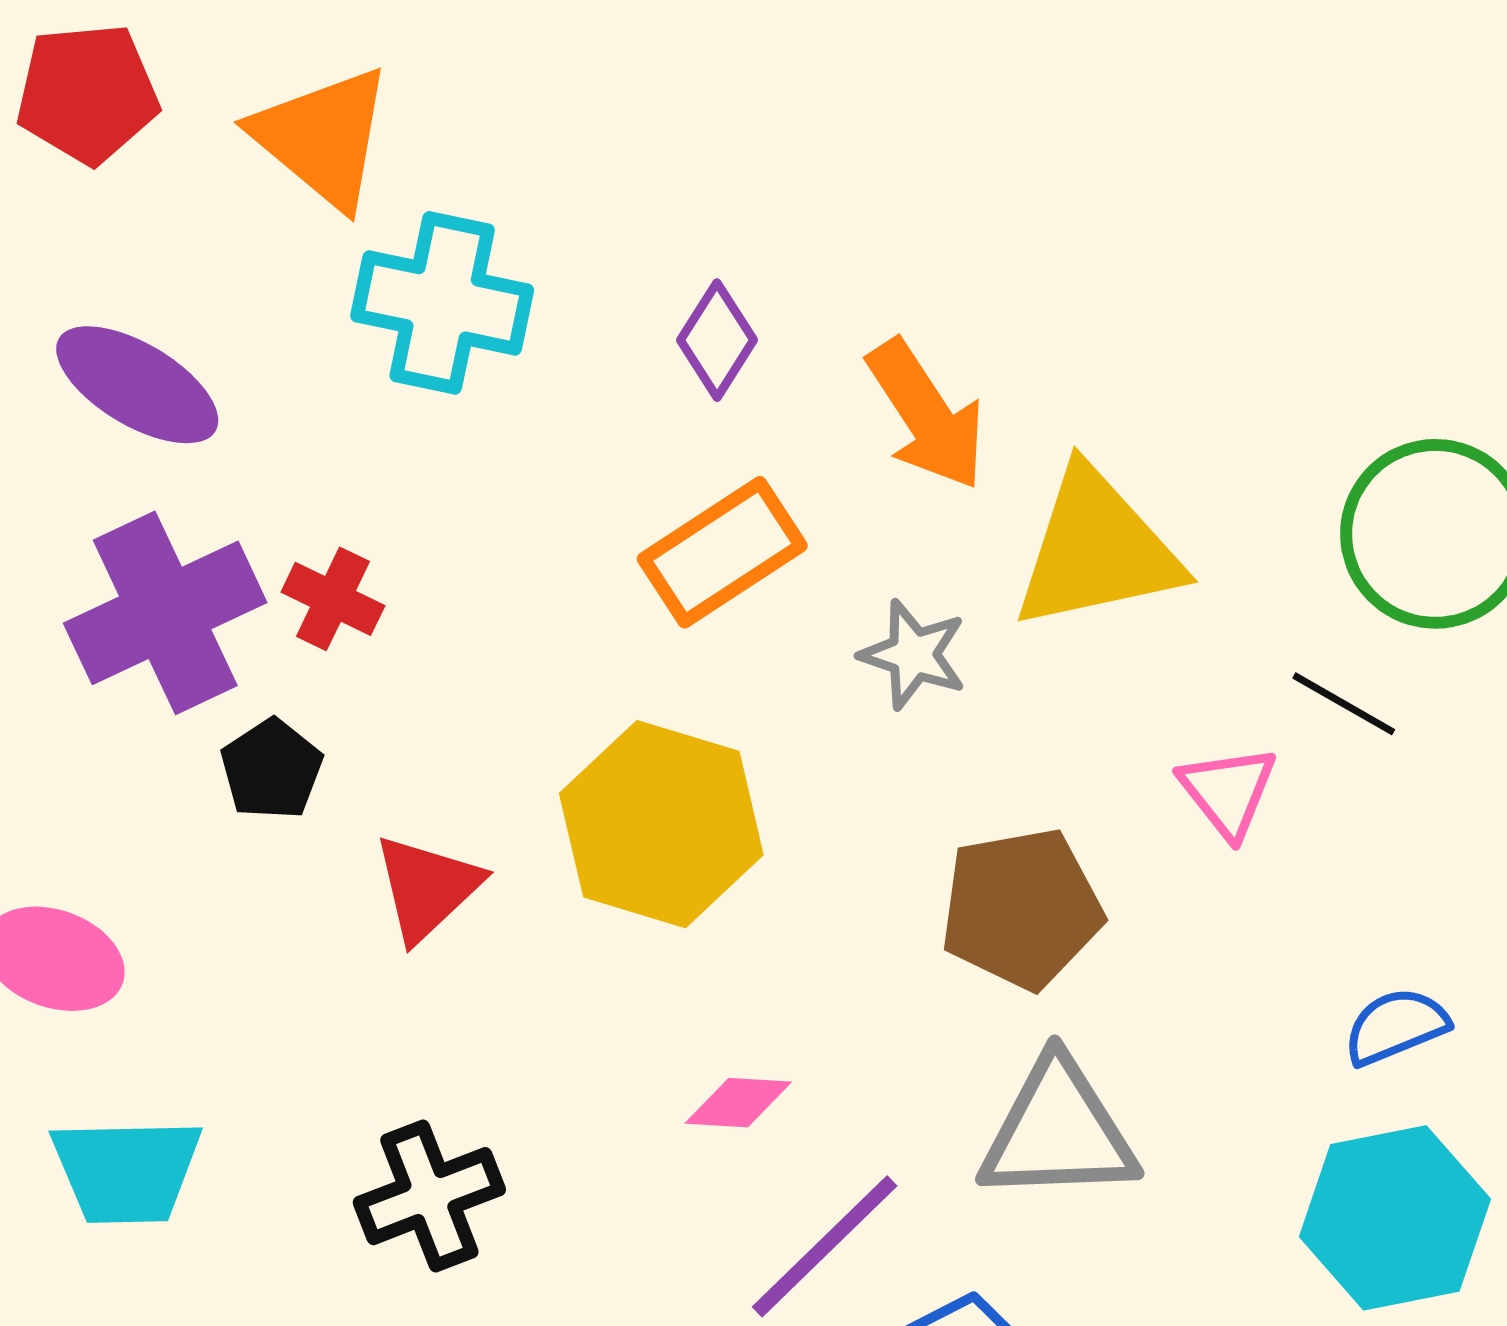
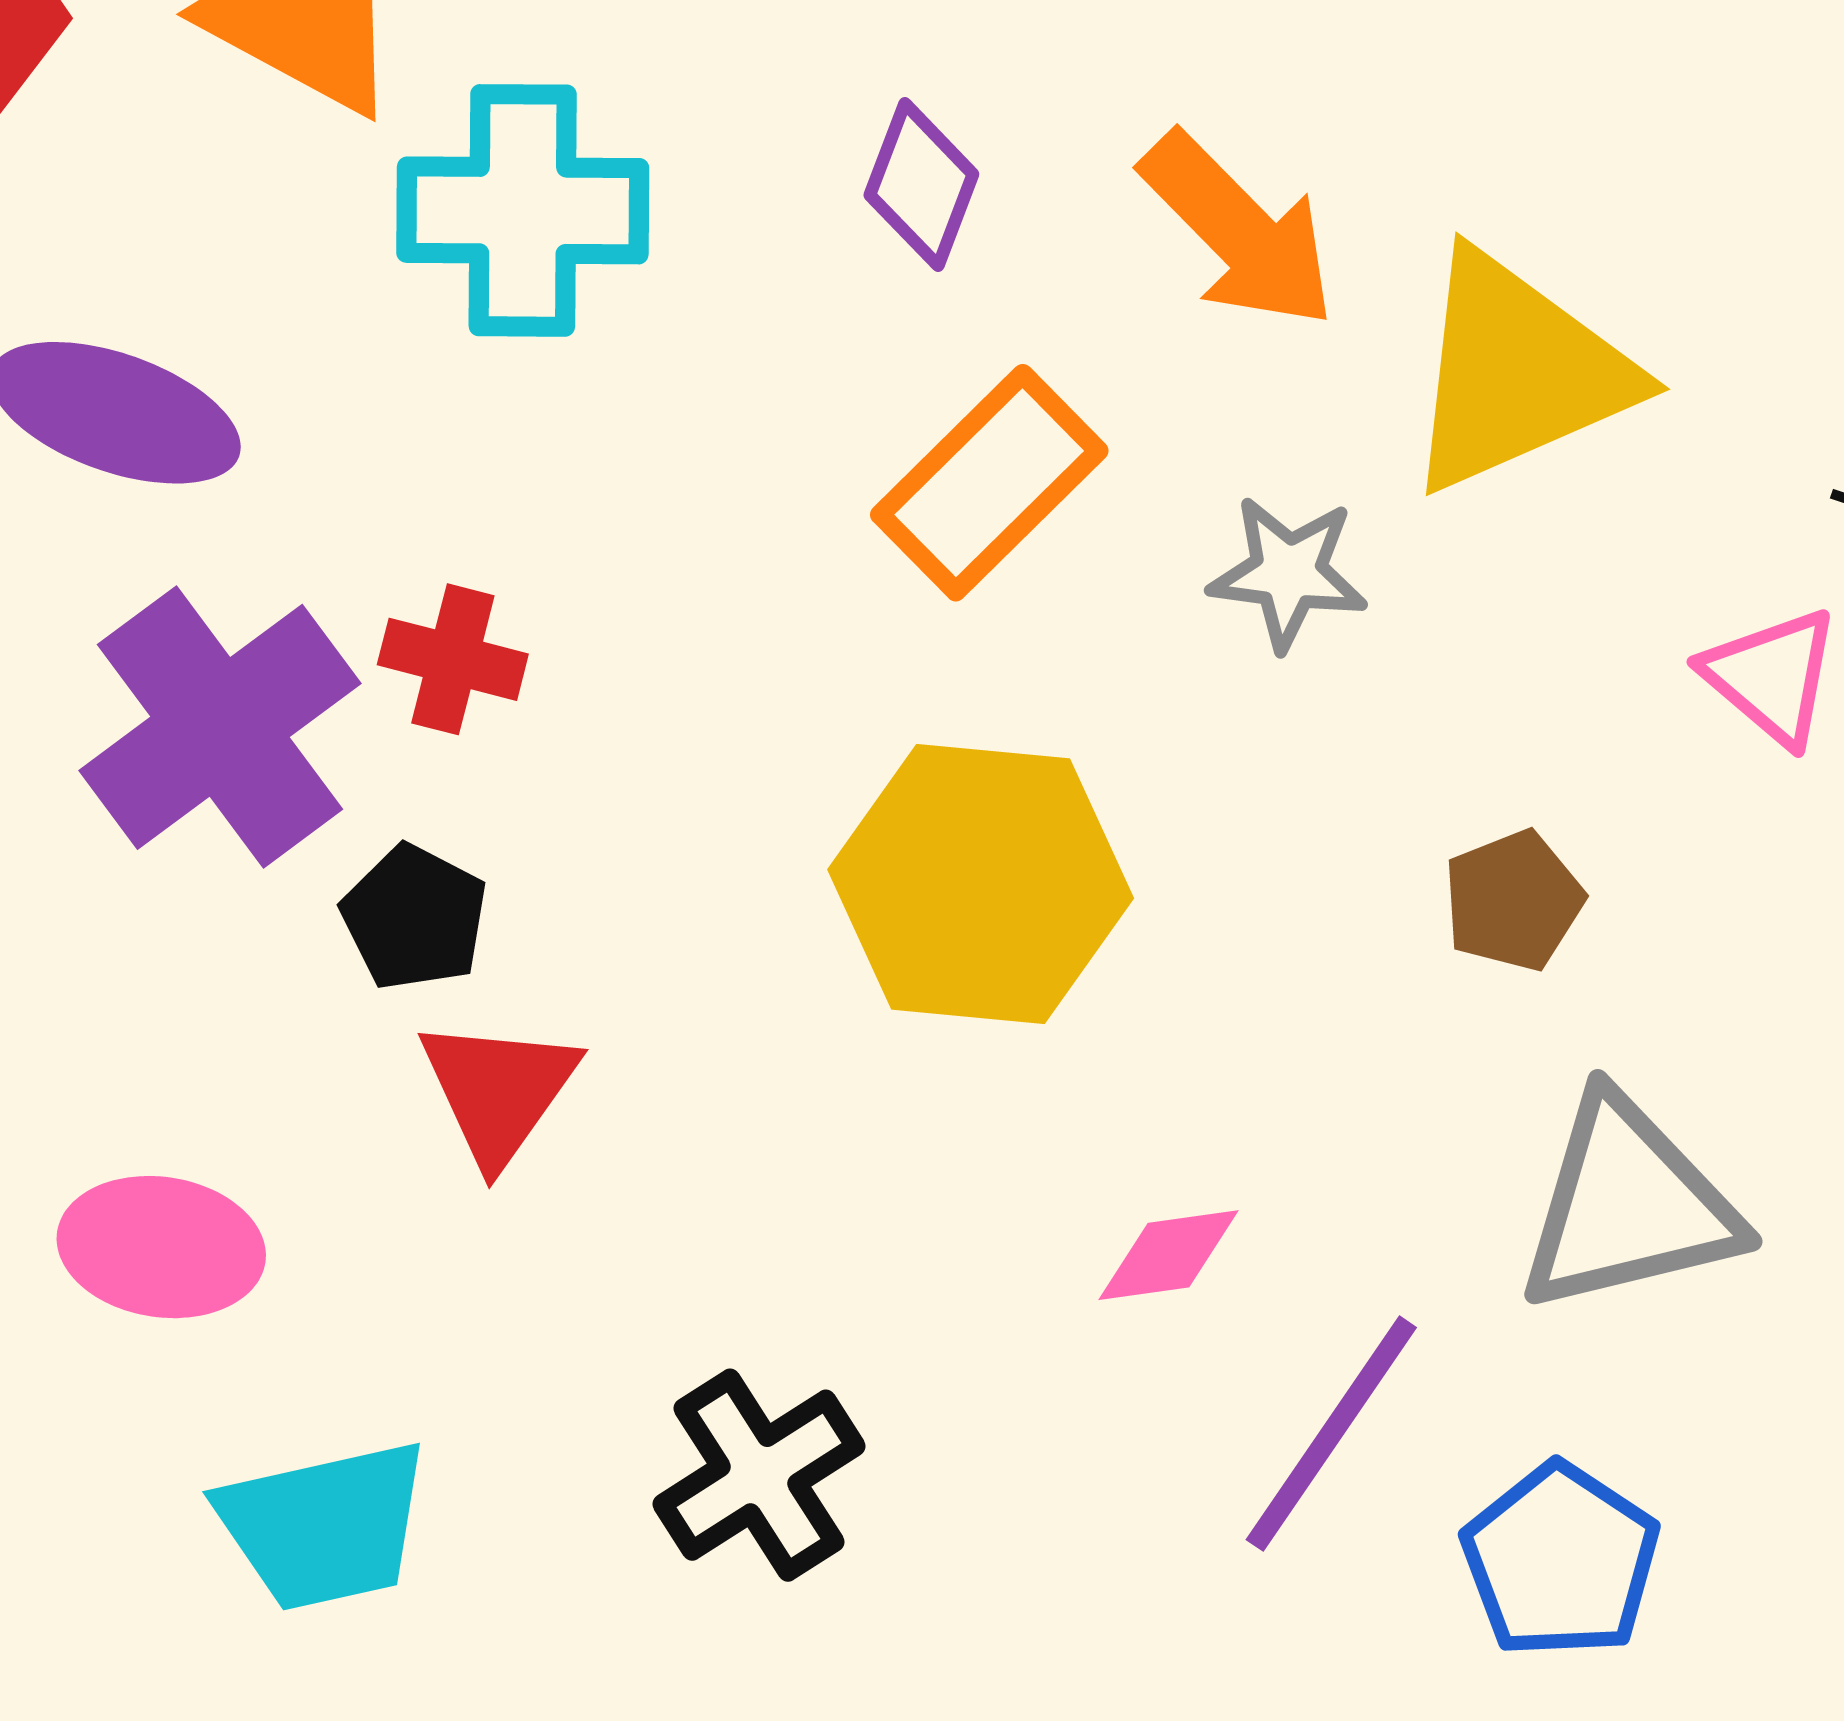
red triangle: (427, 888) -> (498, 1091), moved
brown pentagon: (1021, 909) -> (1513, 901), size x0.6

